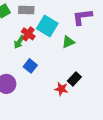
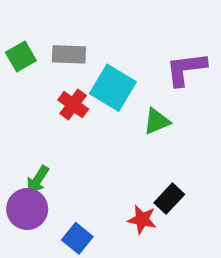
green arrow: (19, 42) -> (38, 180), moved
blue square: (30, 66) -> (77, 238), moved

